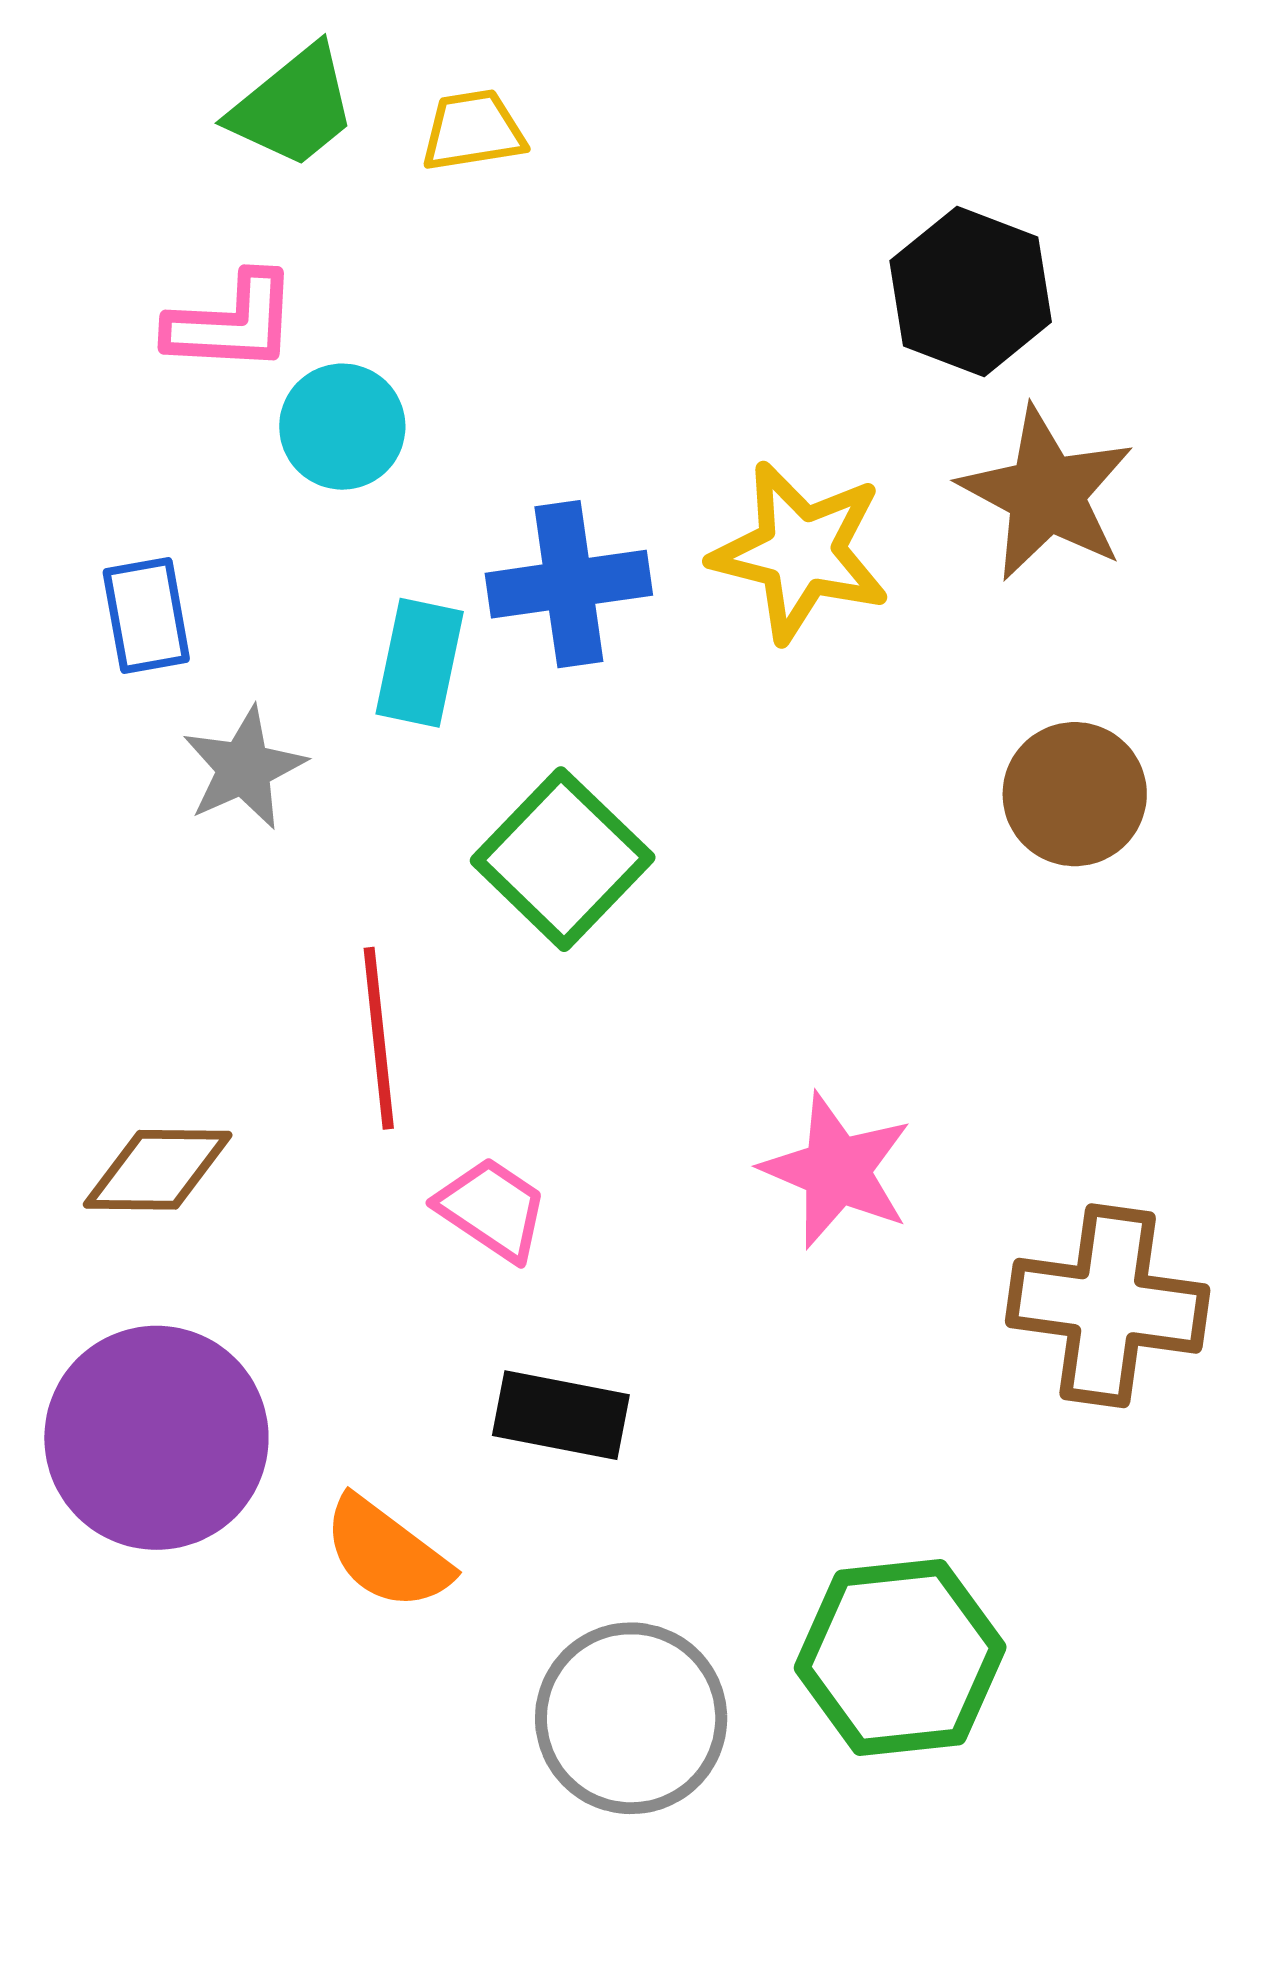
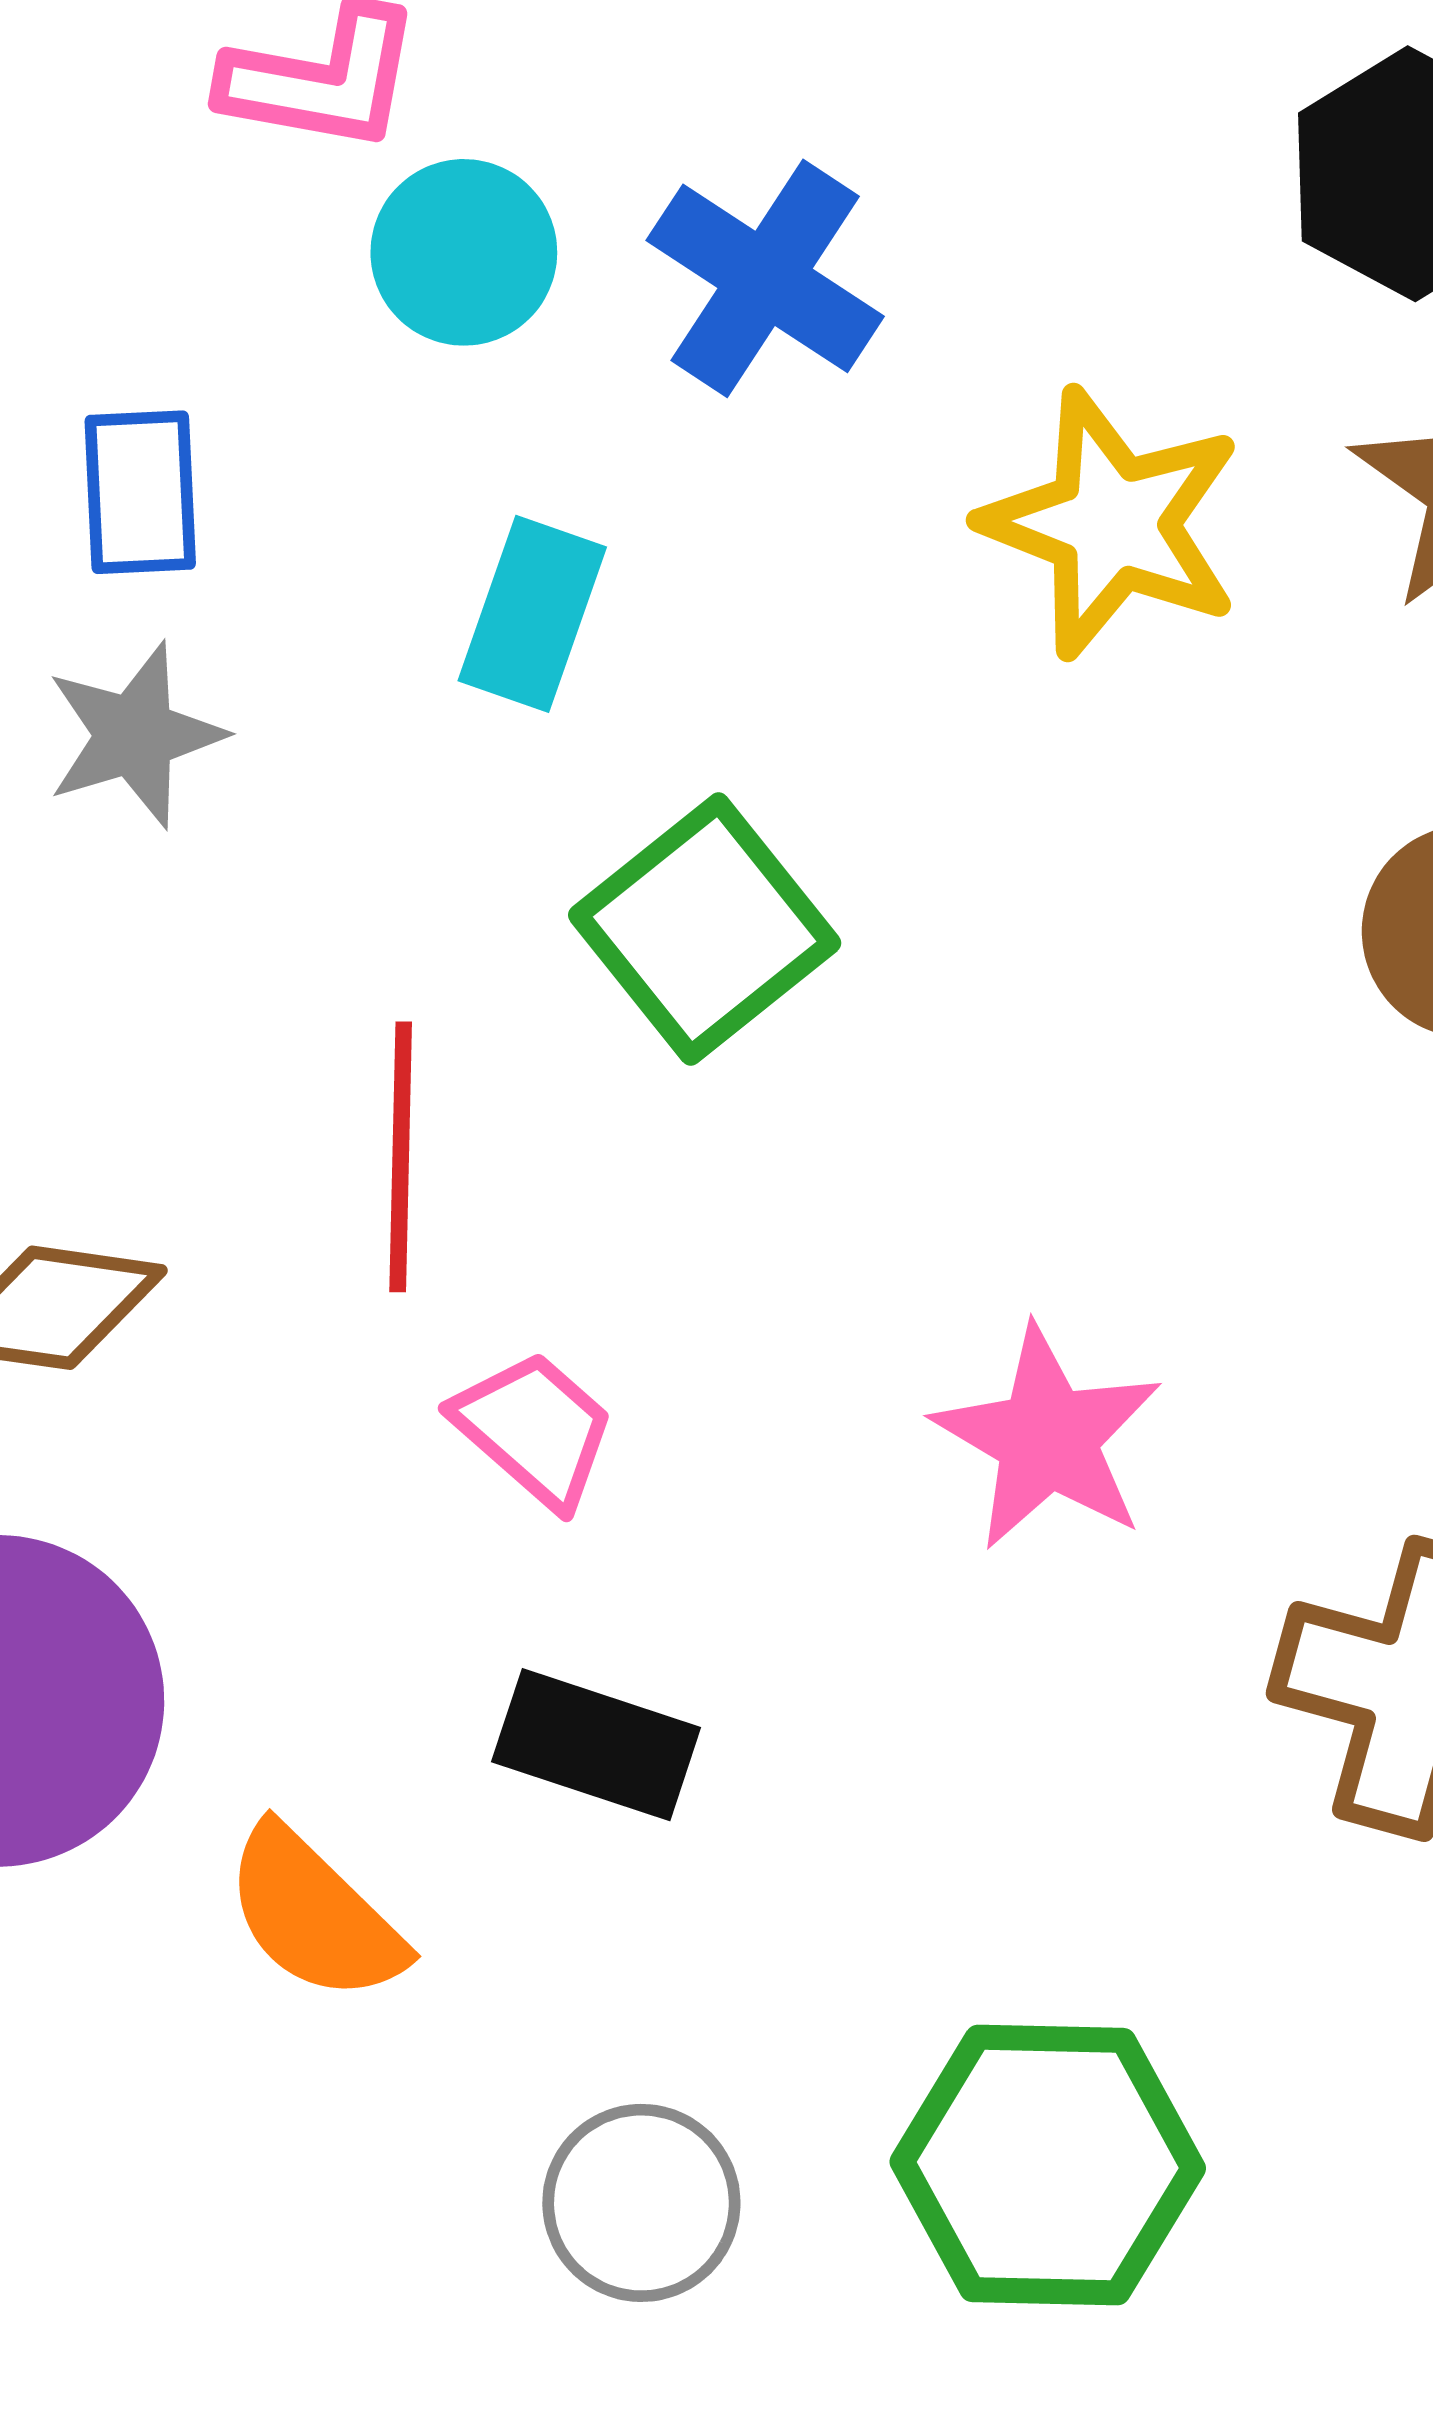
blue cross: (569, 584) -> (765, 278), moved, turned 34
gray star: (244, 768) -> (135, 735), moved
gray circle: (631, 1718) -> (641, 2203), size x0.7

